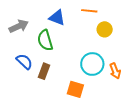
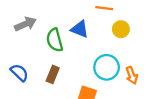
blue triangle: (57, 18) -> (80, 29), moved
blue semicircle: (24, 62) -> (19, 73), moved

